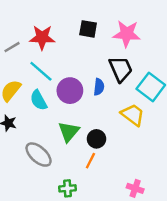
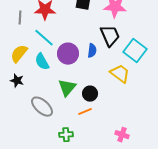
gray line: (12, 47) -> (20, 18), turned -56
orange line: (90, 161) -> (85, 112), turned 40

